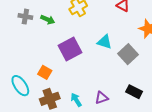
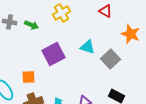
orange square: (45, 72) -> (28, 77), turned -32

